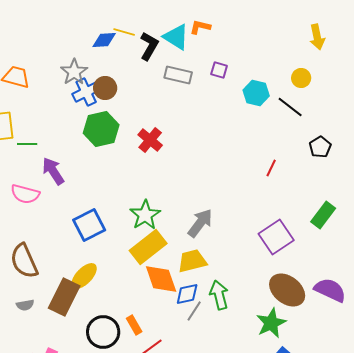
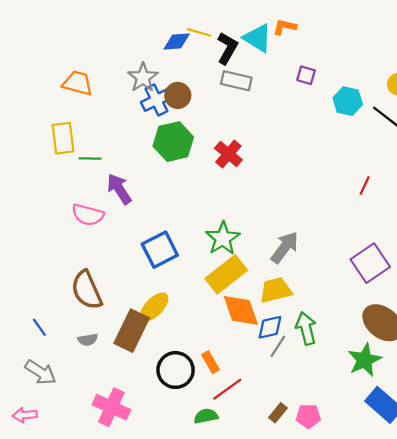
gray rectangle: (178, 75) -> (236, 81), moved

